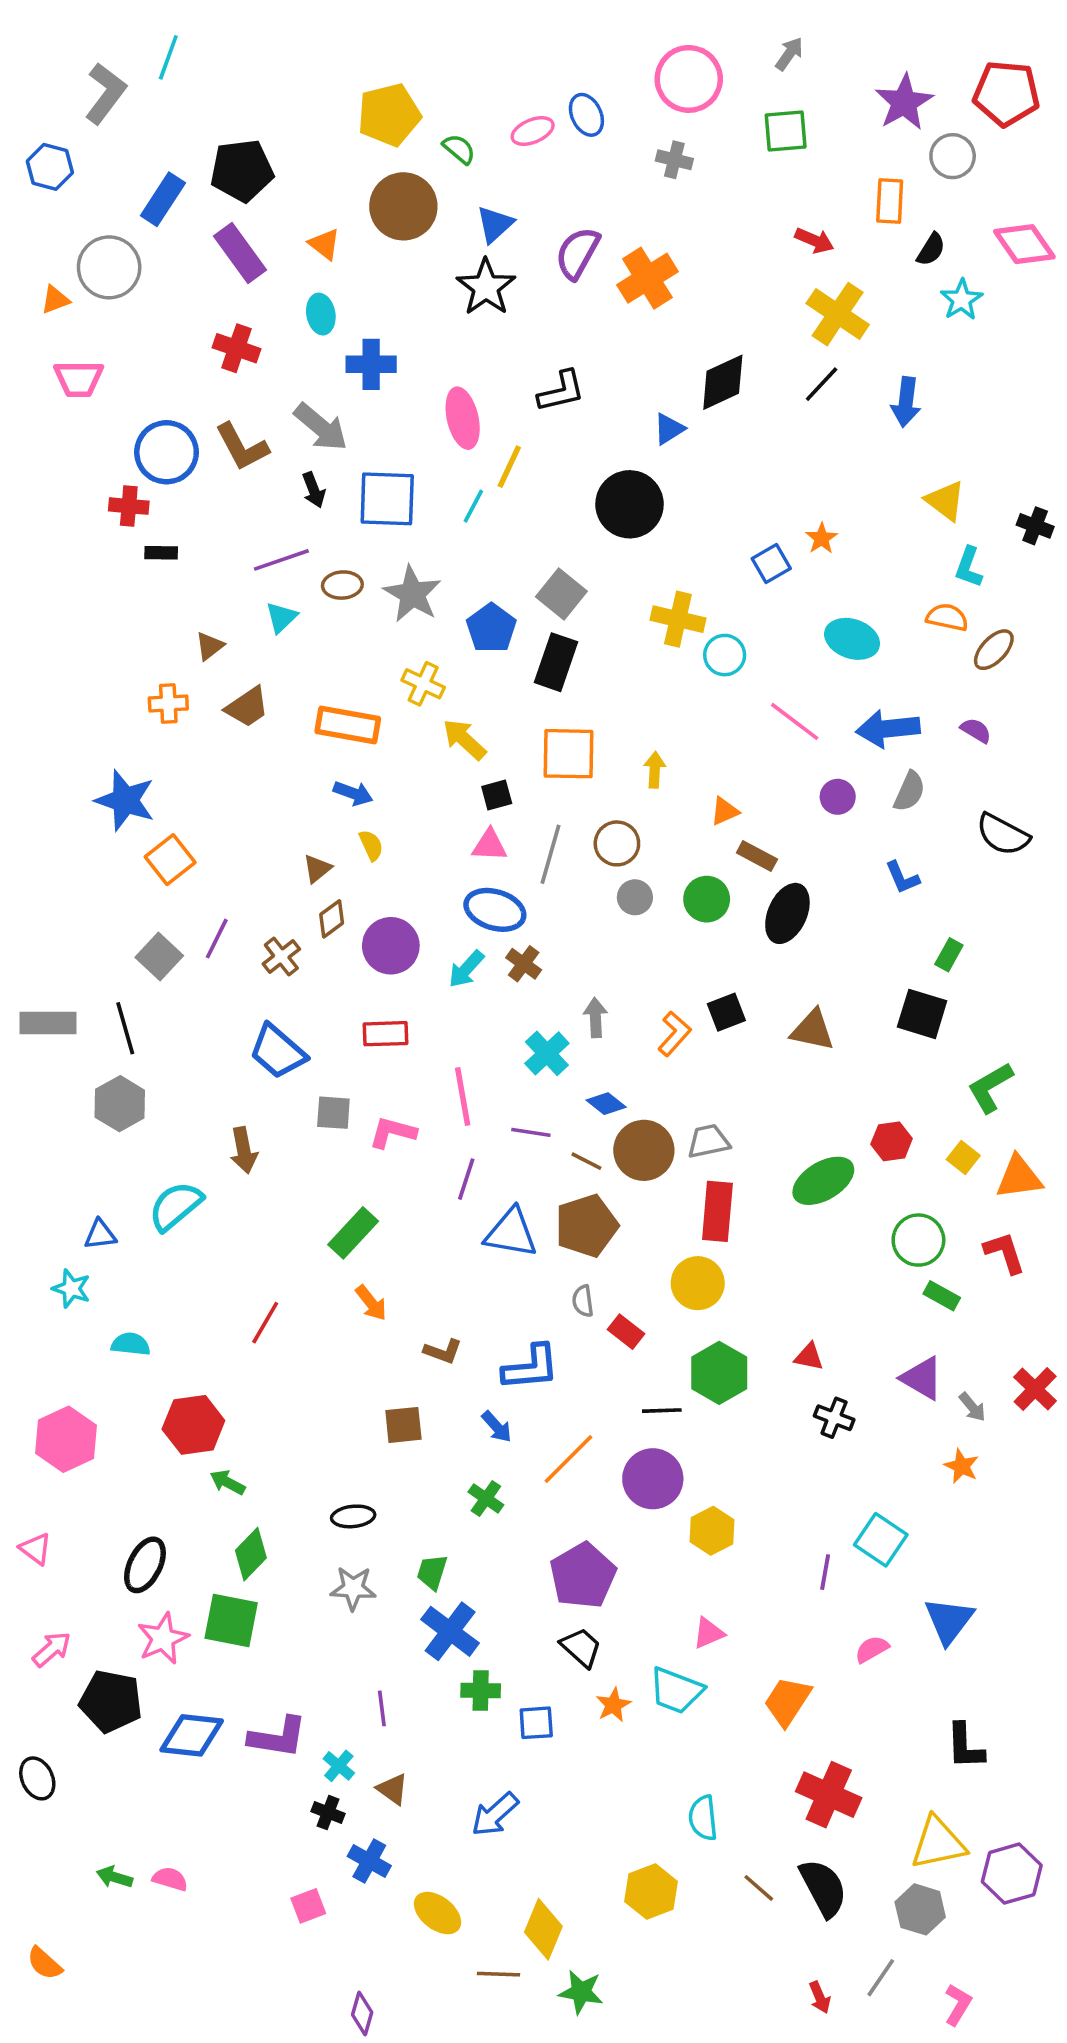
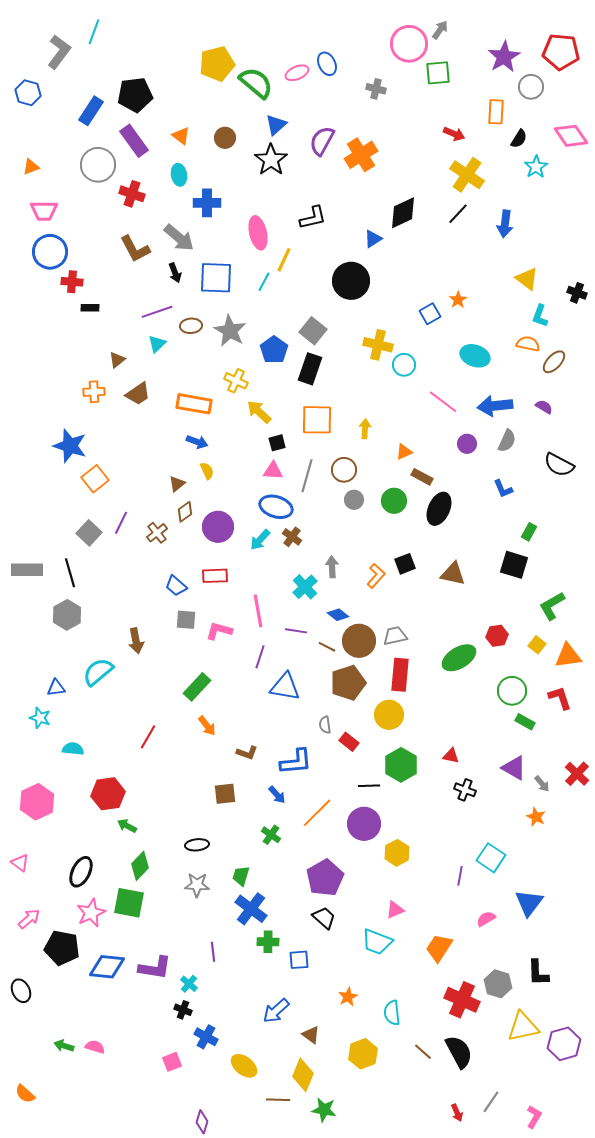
pink circle: (689, 79) -> (409, 44), moved
green semicircle: (459, 149) -> (256, 83), size x1.8
brown circle: (403, 206) -> (225, 138), moved, size x0.6
gray circle: (109, 267) -> (98, 165), moved
blue circle: (167, 452) -> (50, 252), moved
blue trapezoid: (278, 1052) -> (176, 586), moved, size x0.7
brown pentagon: (586, 1226) -> (348, 683), moved
orange star: (613, 1705) -> (348, 997), moved
brown triangle: (393, 1789) -> (311, 1035), moved
gray hexagon: (920, 1909) -> (498, 984), moved

